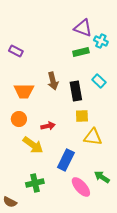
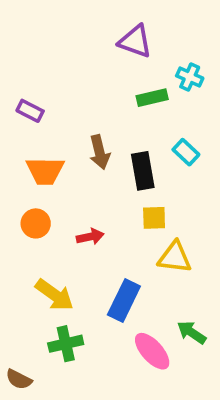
purple triangle: (83, 28) -> (135, 41), moved
purple rectangle: (16, 51) -> (30, 111), moved
yellow arrow: (33, 145) -> (54, 295), moved

